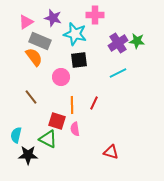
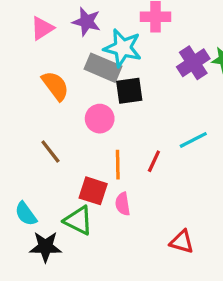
gray rectangle: (40, 41) -> (103, 68), moved
cyan line: (118, 73) -> (193, 140), moved
cyan semicircle: (16, 135) -> (26, 214), turned -49

